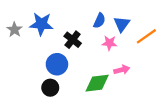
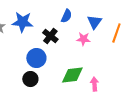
blue semicircle: (99, 21) -> (66, 16), moved
orange line: (146, 36) -> (116, 33), turned -36
pink arrow: (122, 70) -> (94, 84), moved, turned -80

